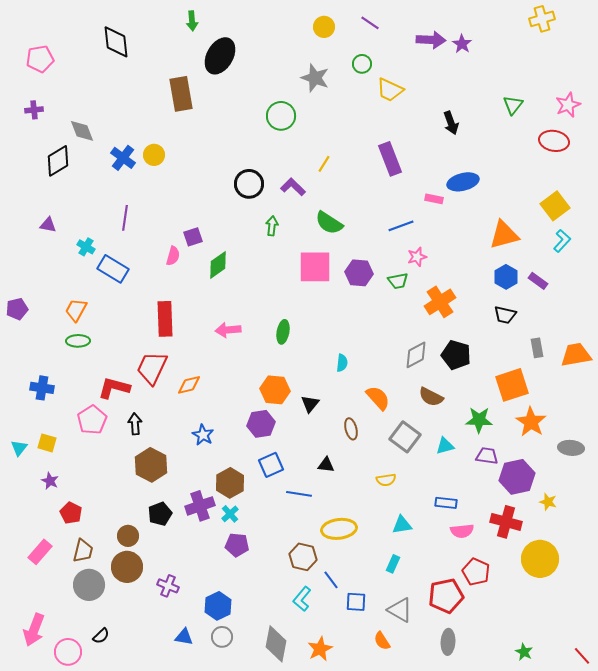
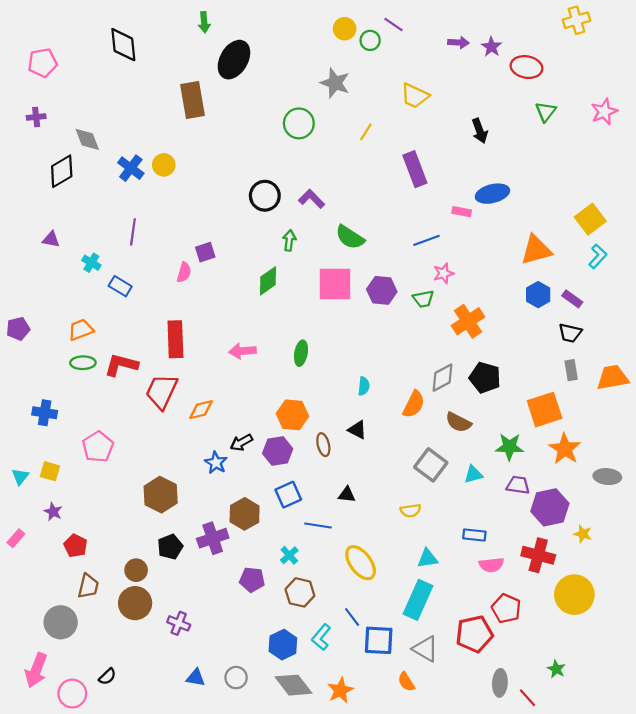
purple arrow: (431, 40) -> (458, 43), size x0.7
green circle: (362, 64) -> (370, 40), moved
red ellipse: (554, 141) -> (526, 67), moved
yellow line: (324, 164) -> (366, 132), moved
green diamond: (218, 265) -> (268, 281), moved
blue rectangle: (113, 269) -> (120, 286), size x0.7
orange trapezoid: (76, 310) -> (81, 330), turned 40
black trapezoid: (505, 315) -> (570, 333), moved
red L-shape: (114, 388) -> (121, 365), moved
orange semicircle: (378, 398) -> (414, 404), moved, turned 68
black triangle: (310, 404) -> (357, 430), moved, turned -42
black arrow: (135, 424) -> (241, 443), moved, turned -115
brown ellipse: (351, 429) -> (323, 445), moved
cyan cross: (230, 514) -> (289, 555), moved
yellow ellipse: (339, 529) -> (361, 563), turned 60
pink rectangle: (40, 552) -> (16, 538), moved, size x0.7
brown hexagon: (303, 557) -> (300, 592), moved
cyan rectangle: (393, 564) -> (418, 600), size x2.0
gray circle: (89, 585) -> (61, 622), moved
blue square: (356, 602) -> (379, 640), size x1.4
blue hexagon: (218, 606) -> (283, 645), moved
gray ellipse: (448, 642) -> (500, 683), moved
gray diamond: (276, 644) -> (294, 685), turned -48
green star: (524, 652) -> (556, 669), moved
red line: (582, 656) -> (528, 698), moved

